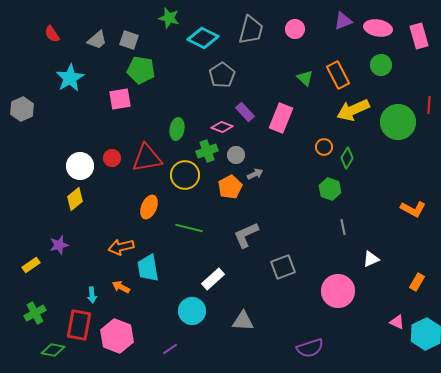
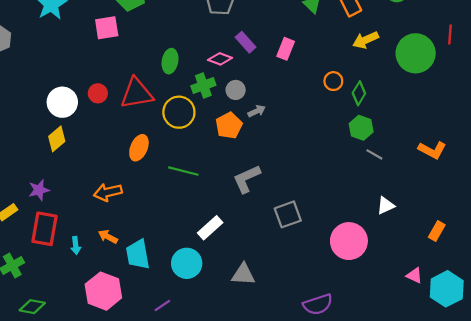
yellow arrow: (353, 110) -> (366, 40), size x0.7
pink rectangle: (281, 118) -> (286, 49), size x0.7
green hexagon: (330, 189) -> (361, 128), moved
gray line: (343, 227) -> (374, 154), moved, turned -49
cyan trapezoid: (148, 268) -> (138, 254), moved
red rectangle: (79, 325) -> (44, 229), moved

